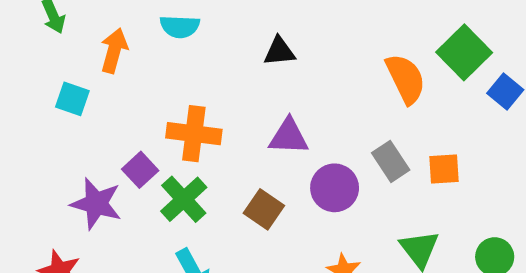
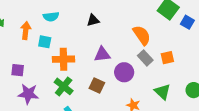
orange semicircle: (406, 79) -> (142, 35), moved
cyan square: (72, 99) -> (45, 42), moved
purple square: (140, 170) -> (18, 70), moved, turned -32

